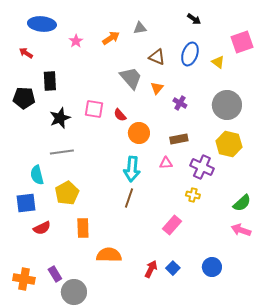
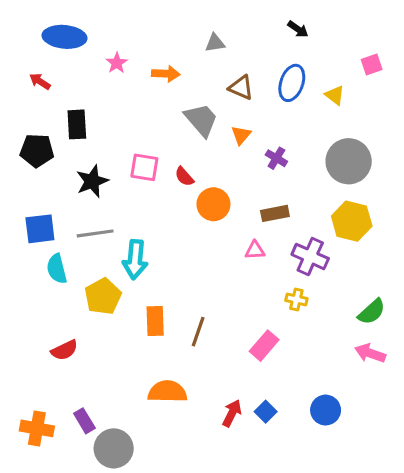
orange arrow: (111, 38) -> (166, 74), moved, turned 36
pink square: (242, 42) -> (372, 65), size x0.6
cyan arrow: (132, 169) -> (135, 260), moved
brown line: (129, 198) -> (198, 332), moved
blue square: (26, 203) -> (40, 229), moved
orange rectangle: (83, 228) -> (155, 321), moved

